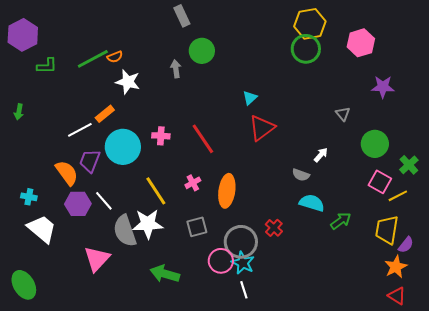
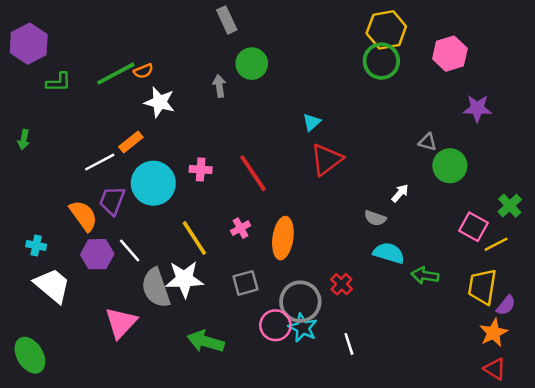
gray triangle: (343, 114) -> (427, 142), turned -35
green circle: (375, 144) -> (450, 166), moved
green arrow: (341, 221) -> (425, 275), turned -135
white line: (244, 290) -> (349, 344), moved

